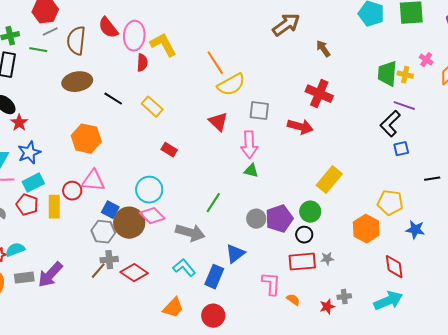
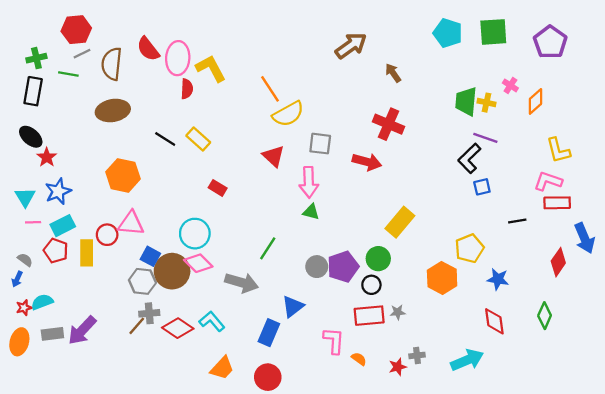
black line: (113, 99) -> (165, 139), moved
yellow pentagon: (390, 203) -> (469, 248), turned -30
red diamond: (394, 267) -> (494, 321), moved
cyan L-shape: (184, 268) -> (212, 321), moved

